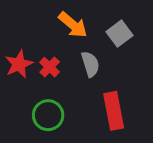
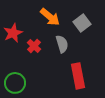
red star: (19, 64) -> (13, 33), moved
green circle: (48, 115) -> (15, 83), moved

